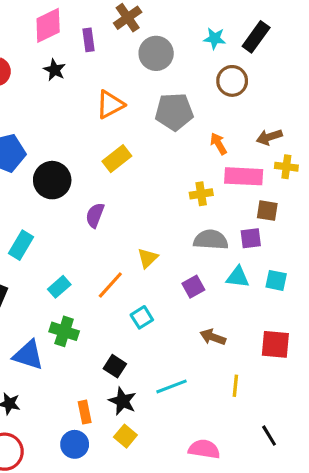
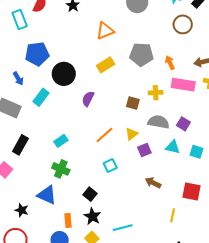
gray pentagon: (174, 112) -> (141, 55), moved
brown square: (267, 211) -> (133, 103), moved
purple square: (251, 238) -> (183, 124), turned 32
cyan rectangle: (21, 245) -> (41, 97), moved
yellow triangle: (148, 258) -> (132, 134), moved
orange line: (110, 285) -> (104, 135), moved
blue triangle: (28, 355) -> (47, 195), moved
cyan line: (171, 386) -> (123, 228), moved
yellow line: (235, 386) -> (173, 215), moved

